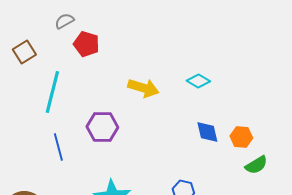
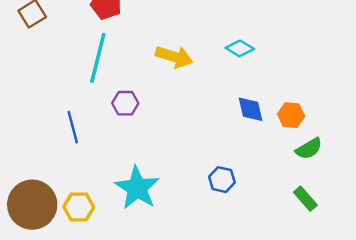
cyan line: (52, 92) -> (98, 58), moved
purple hexagon: (102, 127) -> (125, 103), size x0.7

